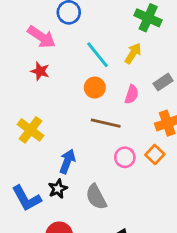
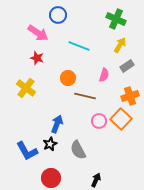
yellow arrow: (133, 53) -> (120, 45), moved
cyan line: (97, 55) -> (79, 46), turned -30
orange circle: (95, 88) -> (68, 78), moved
yellow cross: (30, 130) -> (26, 88), moved
orange square: (155, 155) -> (121, 119), size x1.5

